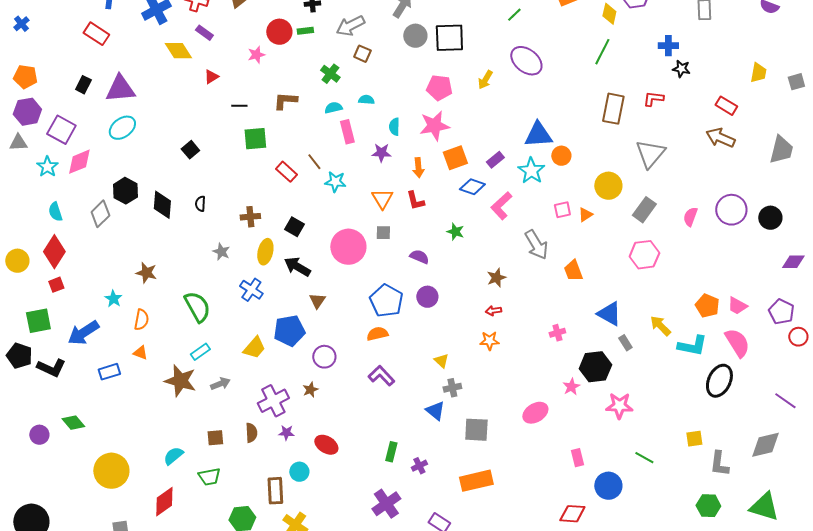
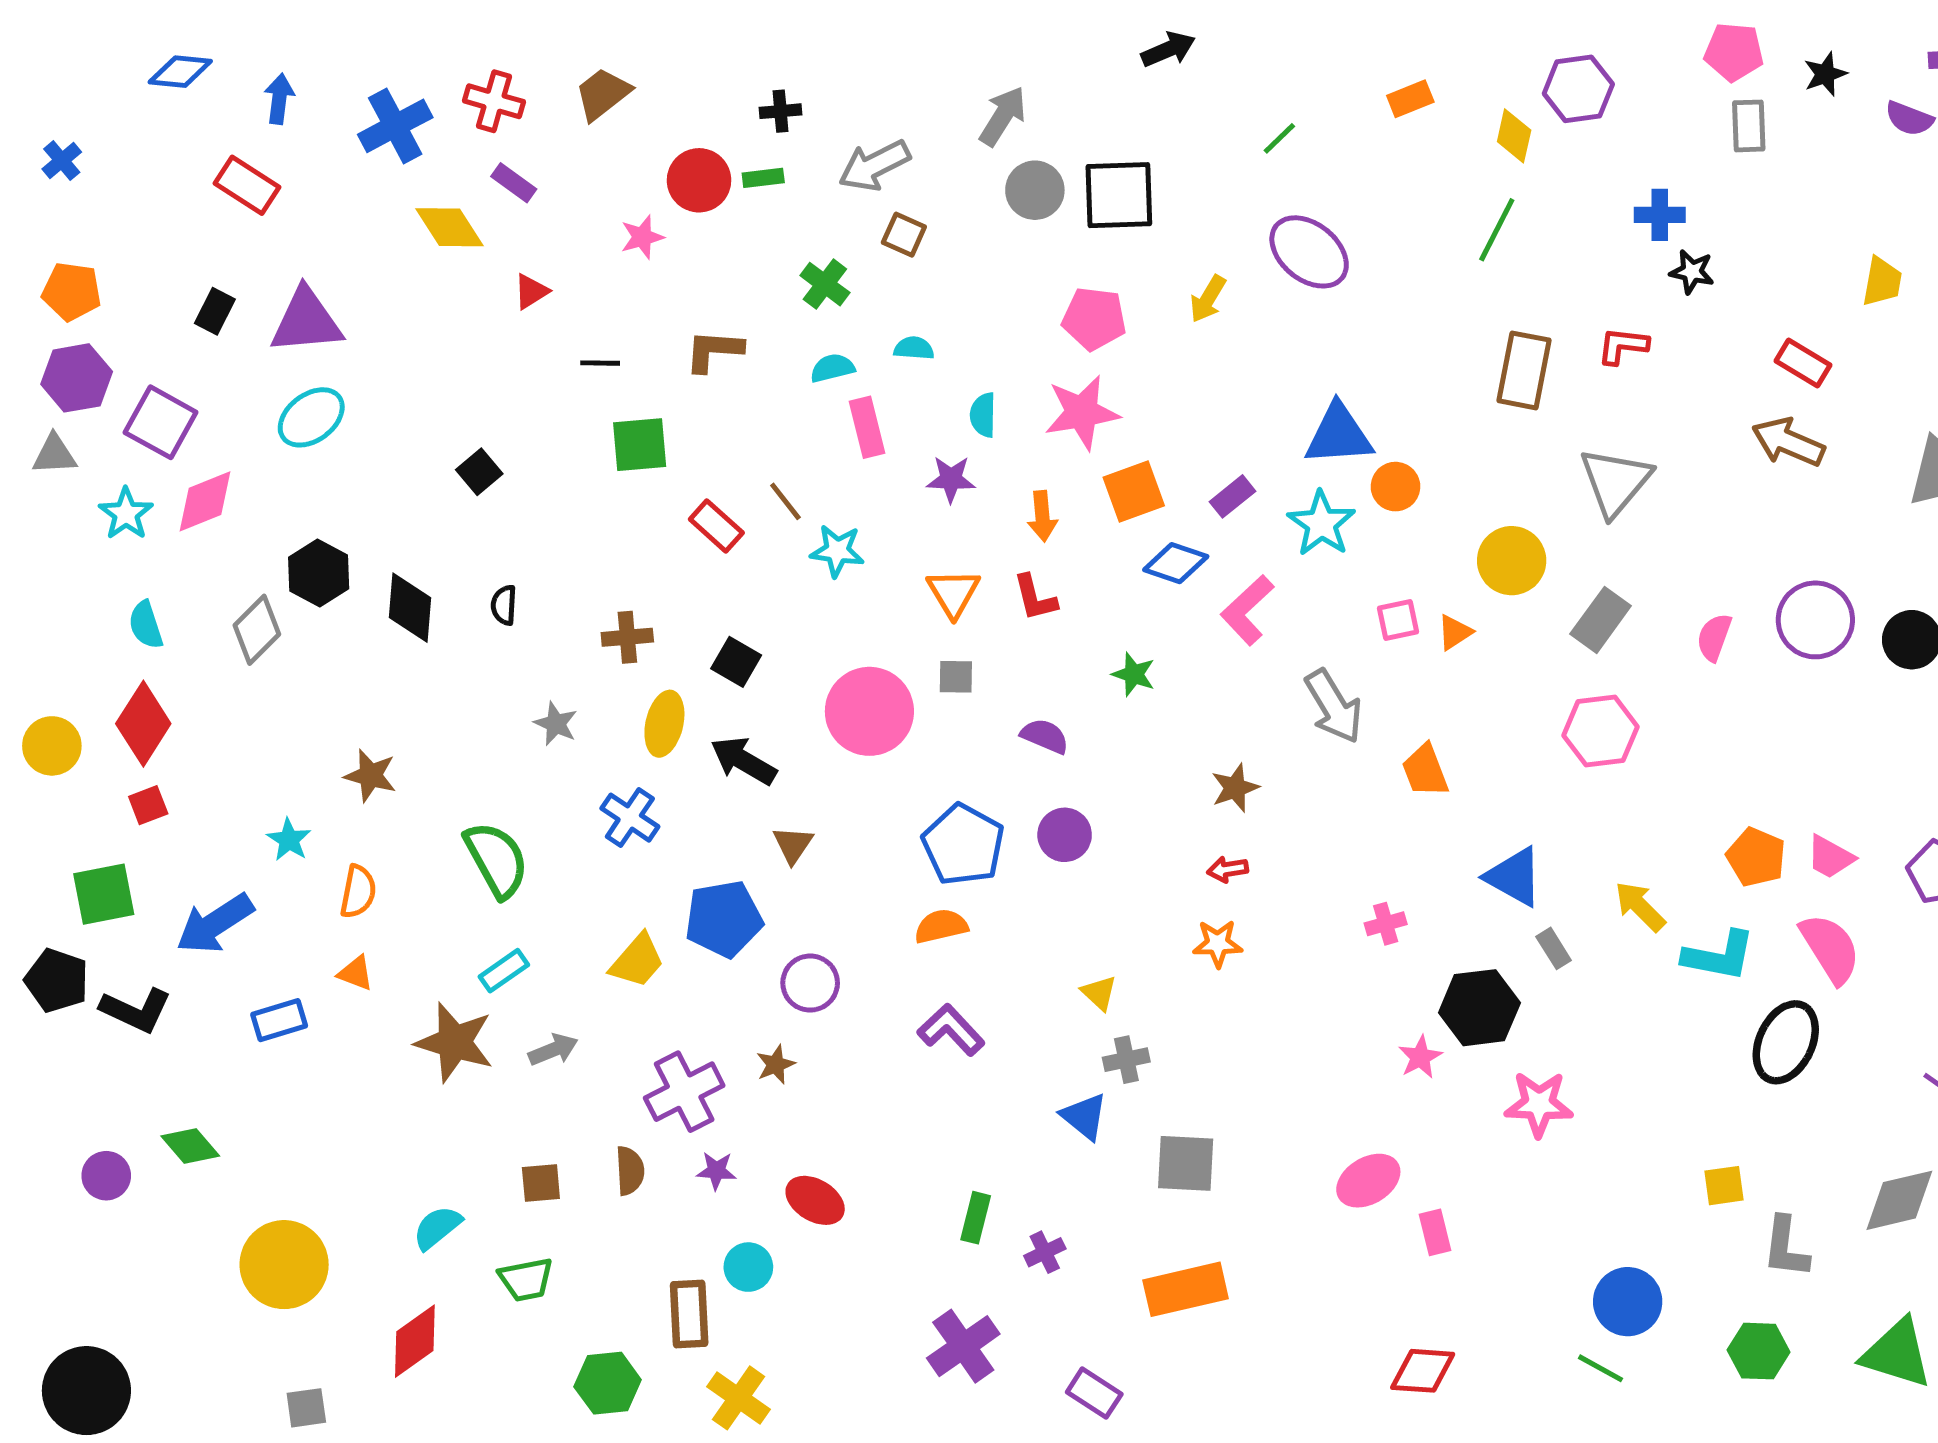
pink ellipse: (535, 413) -> (1368, 1181), moved
green line: (644, 458) -> (1601, 1368), moved
blue circle: (608, 486) -> (1628, 1302), moved

